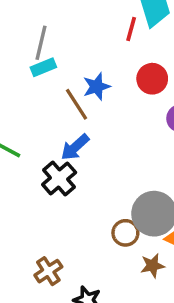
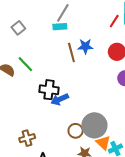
blue arrow: (75, 147) -> (60, 99), moved
black cross: (59, 178) -> (49, 90), turned 30

